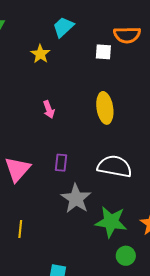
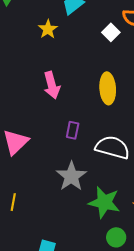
white square: (103, 52) -> (111, 32), turned 36
pink arrow: (49, 109) -> (52, 85), size x1.5
purple rectangle: (61, 163) -> (73, 130), moved

